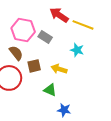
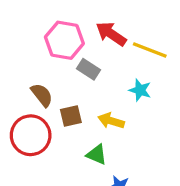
pink hexagon: (23, 30) -> (64, 40), moved

